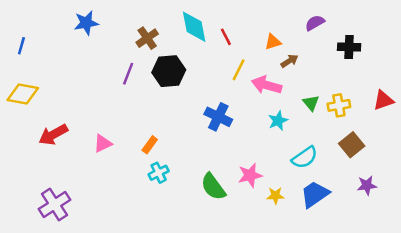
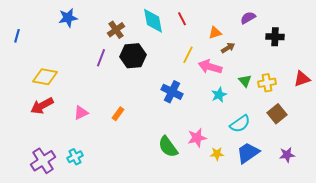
red line: (226, 37) -> (182, 19), moved
yellow diamond: (23, 94) -> (45, 77), moved
cyan cross: (159, 173) -> (75, 157), moved
purple star: (367, 185) -> (287, 155), moved

